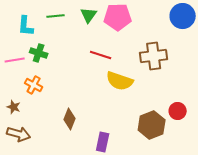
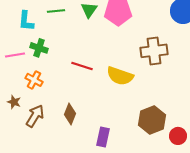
red line: (101, 55) -> (82, 66), moved
red circle: (178, 111) -> (178, 136), moved
brown arrow: (19, 134) -> (35, 116), moved, turned -75

